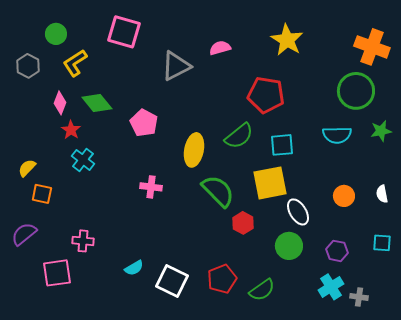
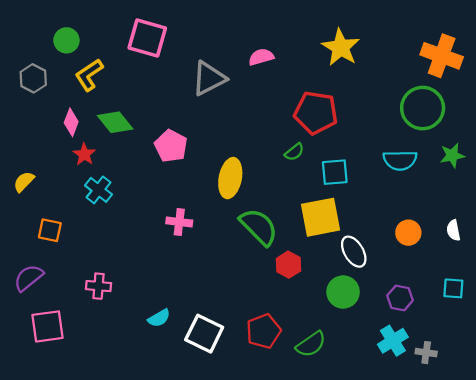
green semicircle: (239, 136) -> (294, 152), moved, size x0.6
yellow semicircle: (27, 168) -> (24, 182), moved
pink square: (57, 273) -> (47, 326), moved

